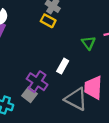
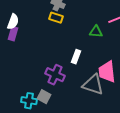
green triangle: (89, 43) -> (96, 32), turned -40
gray square: (29, 95) -> (44, 97), moved

